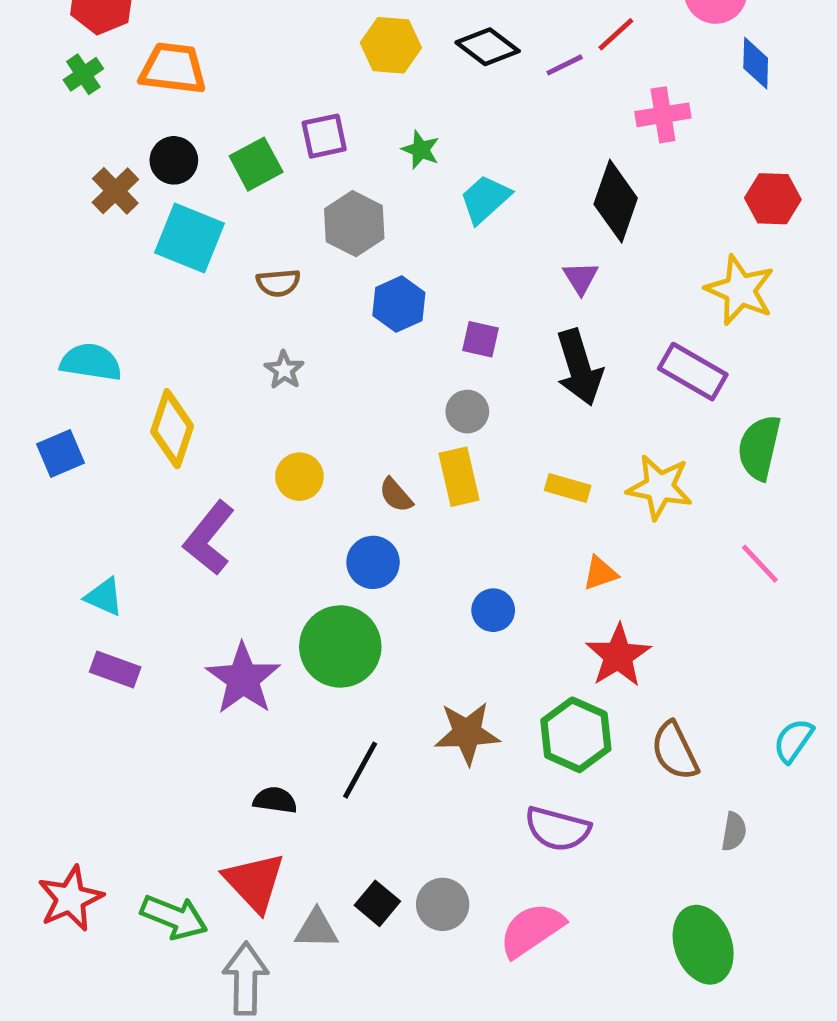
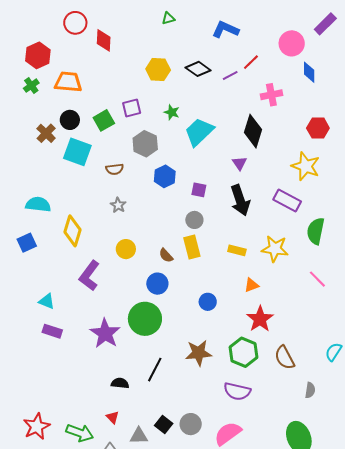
cyan trapezoid: (485, 199) -> (199, 132), size x1.4
red triangle: (254, 882) -> (113, 417), size x0.5

